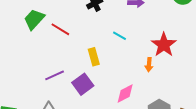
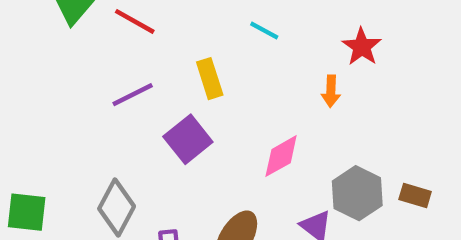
red star: (164, 45) -> (362, 47), size x0.7
purple line: (55, 75) -> (133, 95), moved

